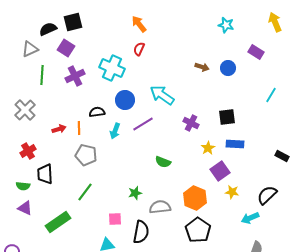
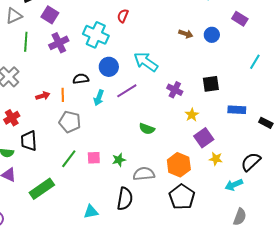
blue rectangle: (235, 144) -> (237, 110), moved
pink square: (115, 219) -> (94, 158), moved

